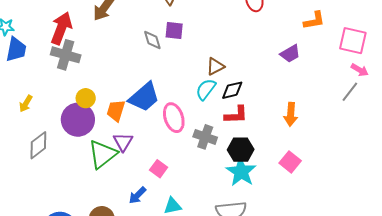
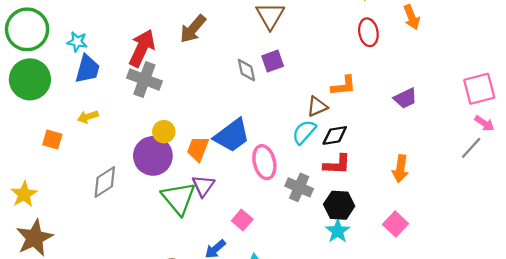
orange L-shape: (314, 20) -> (344, 86), moved
purple square: (174, 31) -> (273, 61), turned -30
pink square: (353, 41) -> (479, 89), turned -32
yellow arrow: (26, 104) -> (88, 117), moved, turned 36
green triangle: (103, 154) -> (179, 198), turned -36
cyan star: (241, 172) -> (338, 231), size x0.7

